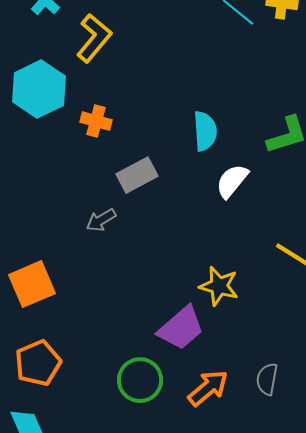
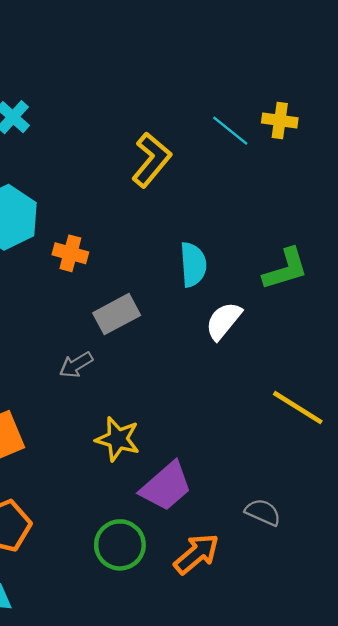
yellow L-shape: (94, 38) -> (151, 160), moved
yellow star: (219, 286) -> (118, 439), moved
gray semicircle: (267, 379) -> (263, 512), moved, turned 104

